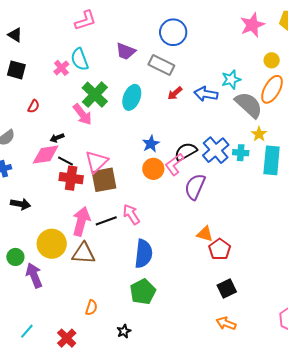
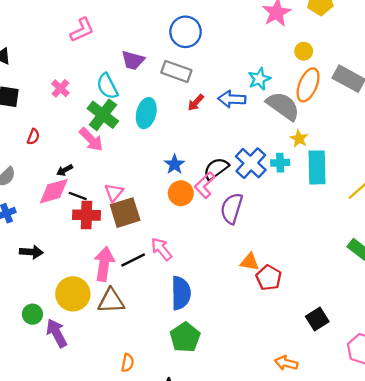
cyan semicircle: (80, 59) -> (107, 86), moved
pink triangle: (96, 162) -> (114, 193), size x0.7
black square: (227, 288) -> (317, 319), moved

